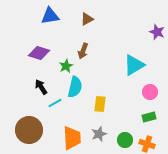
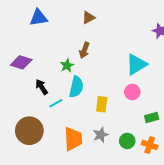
blue triangle: (50, 16) -> (39, 18), moved
purple diamond: (39, 53) -> (21, 62), moved
pink circle: (150, 92) -> (132, 92), moved

